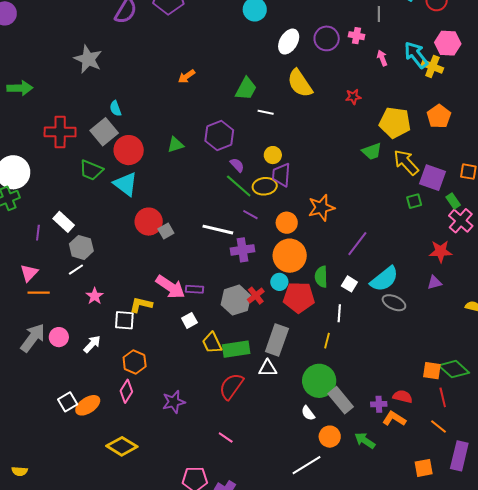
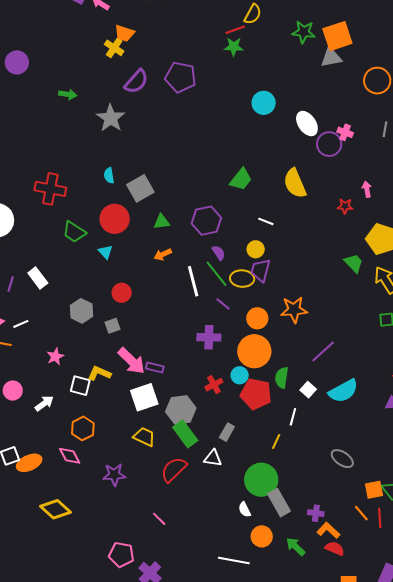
pink cross: (357, 36) -> (345, 132), moved
white ellipse: (289, 42) -> (307, 124), moved, turned -75
pink arrow: (382, 58) -> (367, 189), moved
gray star: (88, 59) -> (111, 118), moved
orange arrow: (187, 76) -> (163, 254), moved
green arrow: (20, 88) -> (68, 94), moved, size x0.7
white line: (266, 112) -> (266, 221), moved
gray square: (104, 132) -> (140, 188), moved
green trapezoid: (372, 151) -> (354, 263), turned -125
cyan triangle: (126, 184) -> (106, 252), size x0.6
red circle: (149, 222) -> (122, 293), size x0.7
white line: (218, 230) -> (193, 281), moved, turned 52
gray square: (166, 231) -> (113, 326), moved
gray hexagon: (81, 247) -> (81, 311), moved
white line: (76, 270) -> (21, 324), moved
gray hexagon: (236, 300) -> (181, 410), moved
gray ellipse: (394, 303) -> (342, 459), moved
white square: (189, 320) -> (144, 397), size x1.8
gray rectangle: (277, 340) -> (227, 432), size x0.6
yellow trapezoid: (212, 343) -> (144, 437), moved, turned 130
green rectangle: (236, 349) -> (185, 434), turned 52
orange square: (432, 371) -> (374, 490), turned -30
pink diamond: (126, 391) -> (70, 456), turned -70
red semicircle: (403, 396) -> (335, 548), moved
orange line: (438, 427) -> (361, 513), moved
white line: (306, 465) -> (234, 560), turned 32

